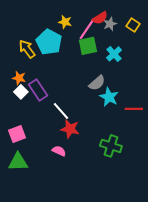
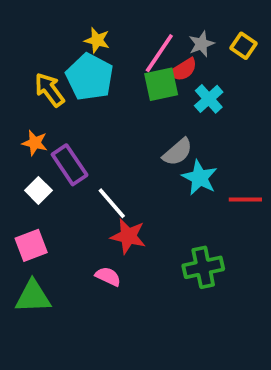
red semicircle: (100, 18) -> (183, 70), moved
yellow star: (65, 22) -> (97, 40), moved
white square: (21, 92) -> (38, 190), moved
green cross: (111, 146) -> (203, 267), turned -30

